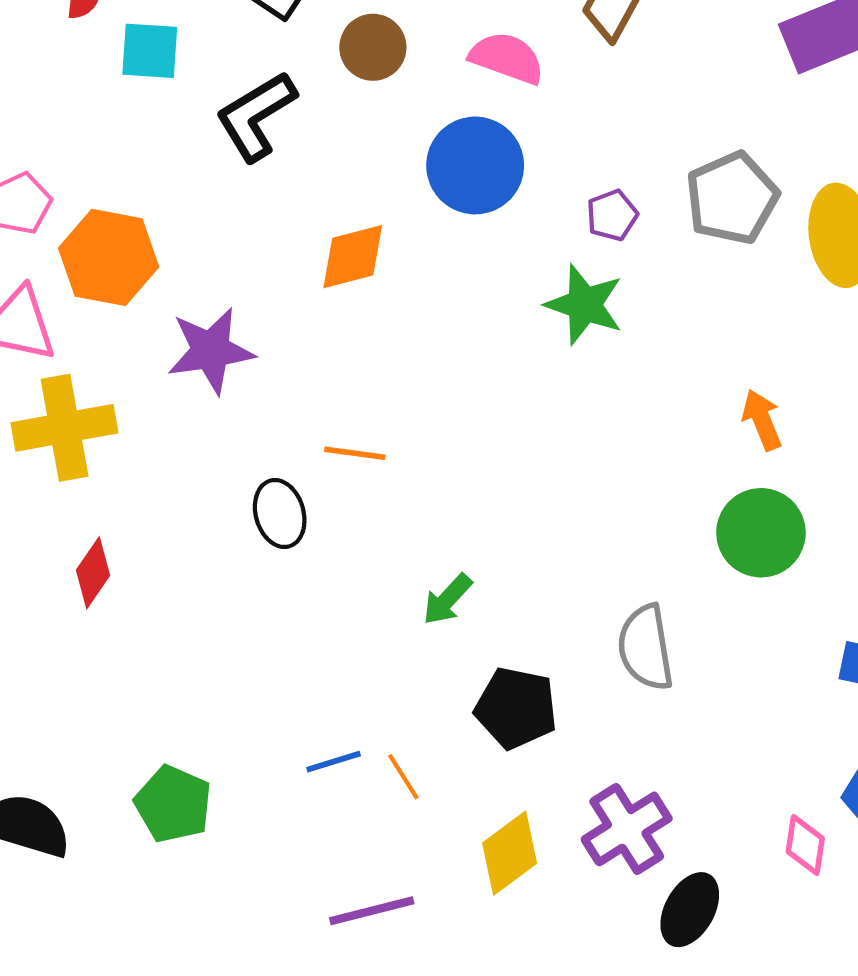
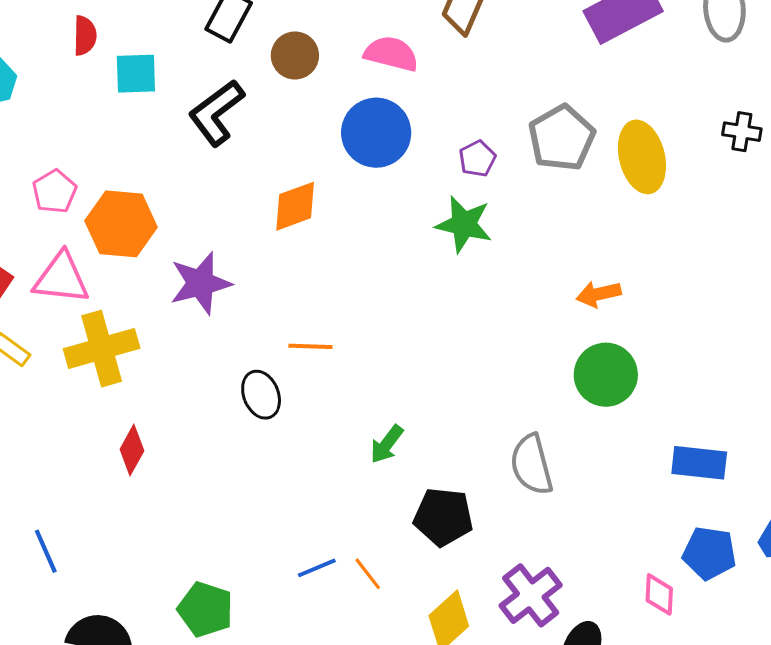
orange arrow: (762, 420) -> (599, 294), turned -75

